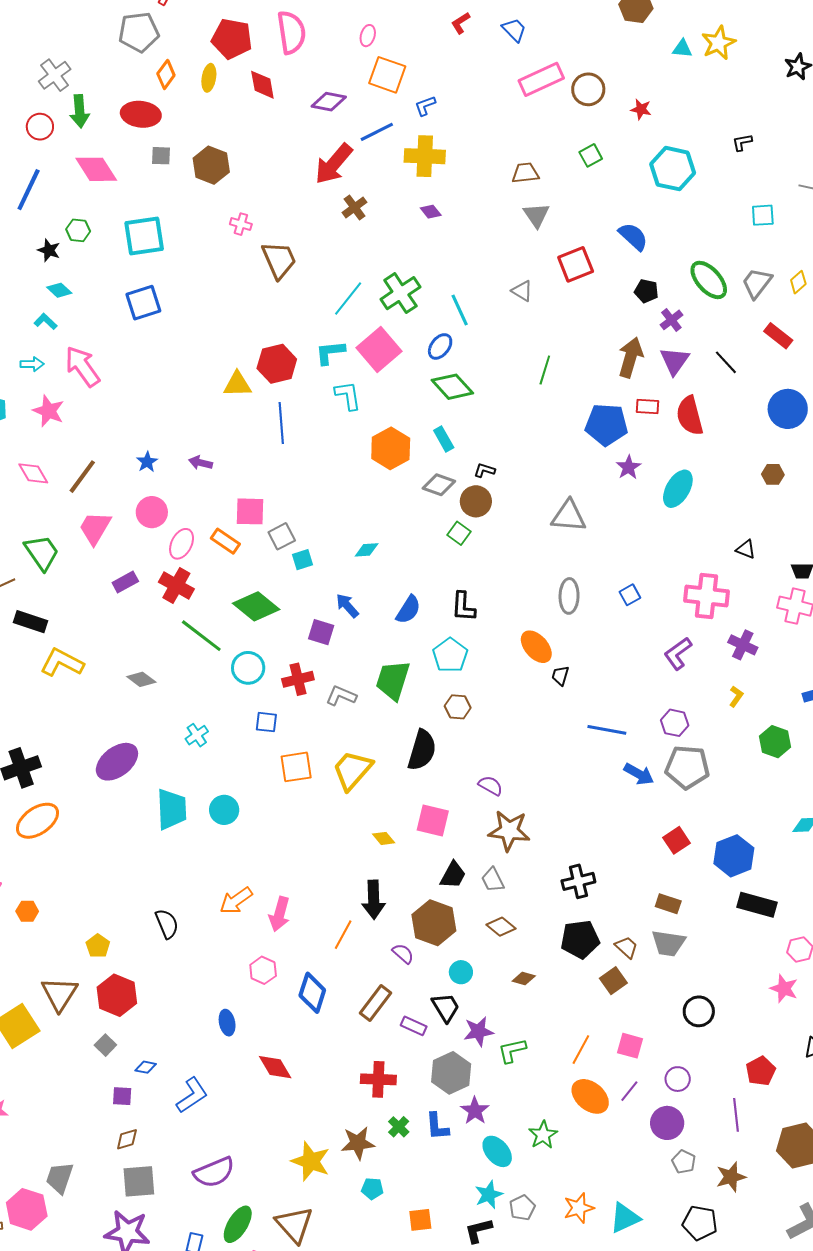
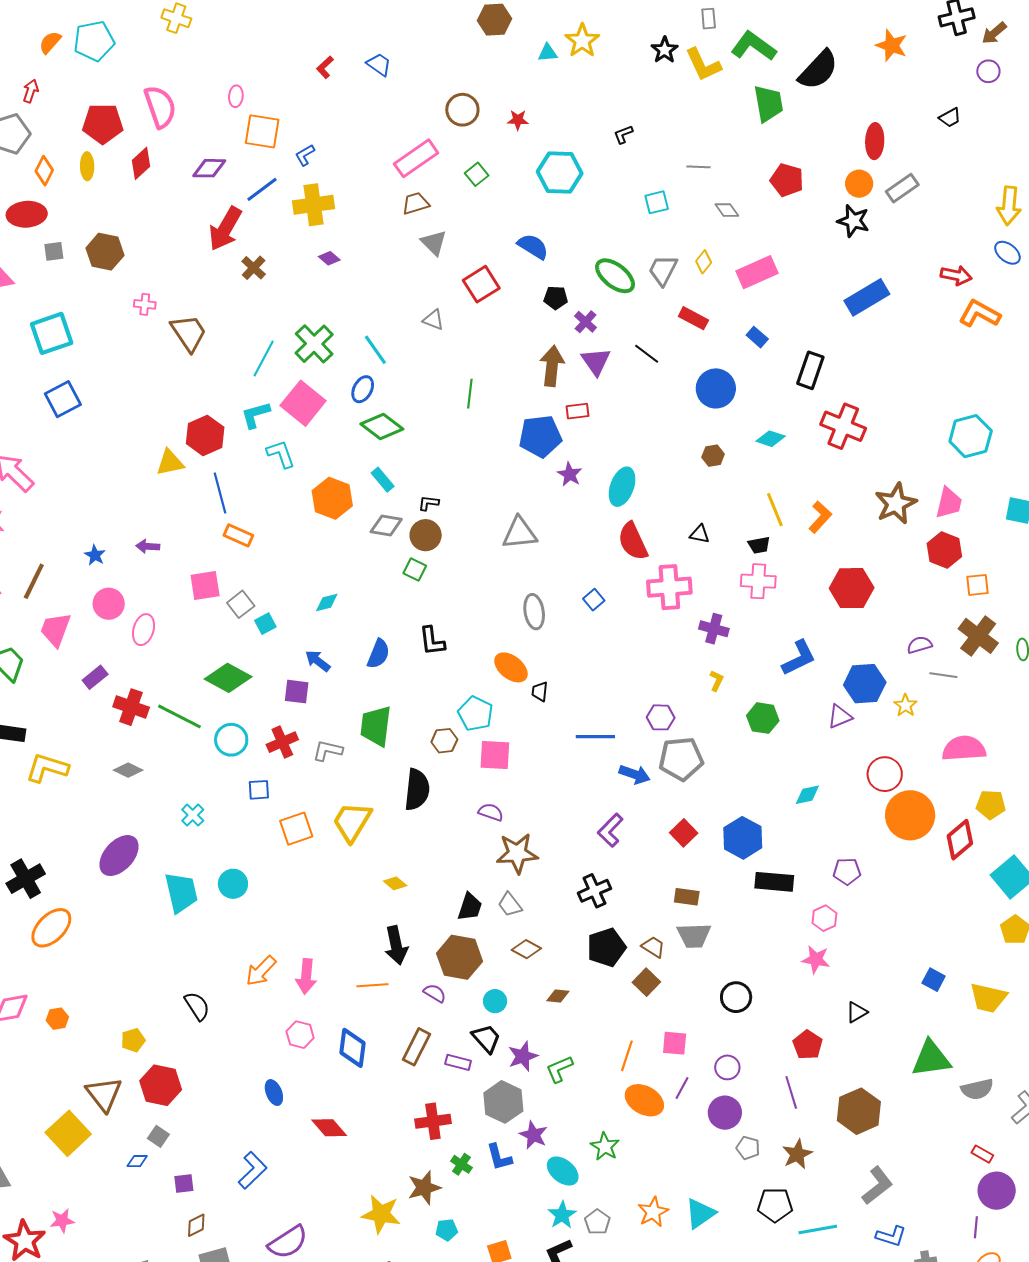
pink rectangle: (541, 79) -> (416, 158), moved
red diamond: (262, 85) -> (141, 163), turned 68
red semicircle: (690, 416) -> (633, 541), moved
orange rectangle: (225, 541) -> (238, 535), moved
red cross: (176, 585) -> (131, 707), moved
purple L-shape: (678, 653) -> (610, 830), moved
cyan pentagon: (450, 655) -> (475, 714), moved
pink square: (433, 820) -> (495, 755), moved
orange line: (343, 935) -> (372, 985), turned 68
yellow pentagon: (98, 946) -> (133, 1040), turned 30
blue diamond: (146, 1067) -> (137, 1161), moved

